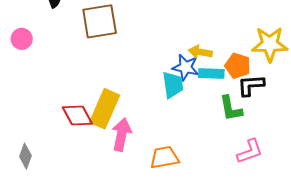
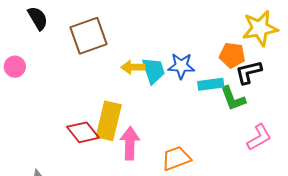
yellow arrow: (200, 52) -> (133, 67), moved
cyan rectangle: (211, 74) -> (211, 84), moved
cyan trapezoid: (173, 85) -> (154, 71), moved

